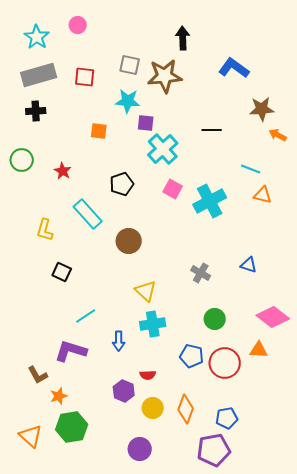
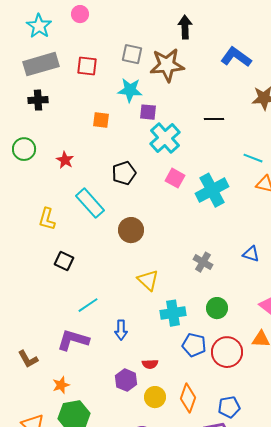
cyan cross: (153, 324) -> (173, 313), moved
brown L-shape: (38, 375) -> (28, 359), moved

